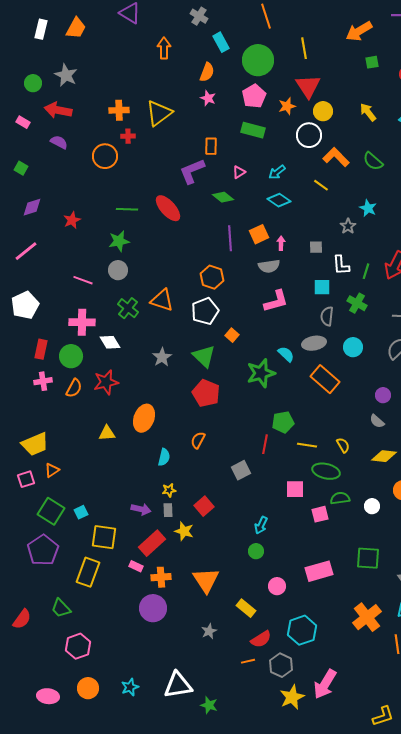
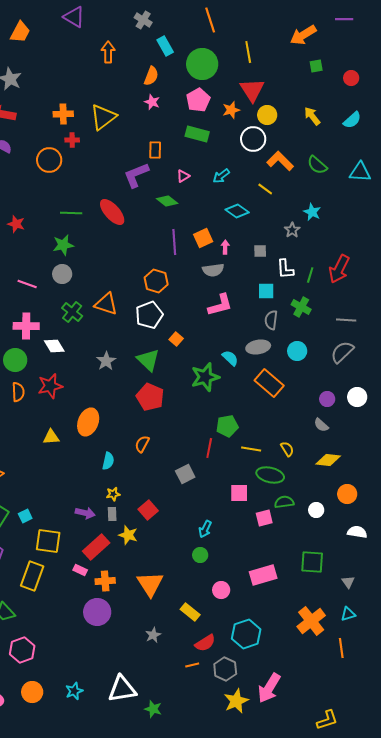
cyan diamond: (279, 200) -> (237, 211), moved
red star: (72, 220) -> (16, 224), turned -30
orange semicircle: (74, 388) -> (18, 392), turned -30

